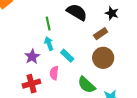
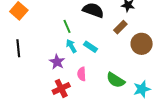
cyan rectangle: (67, 56) -> (91, 47), moved
brown circle: (103, 58) -> (142, 44), moved

